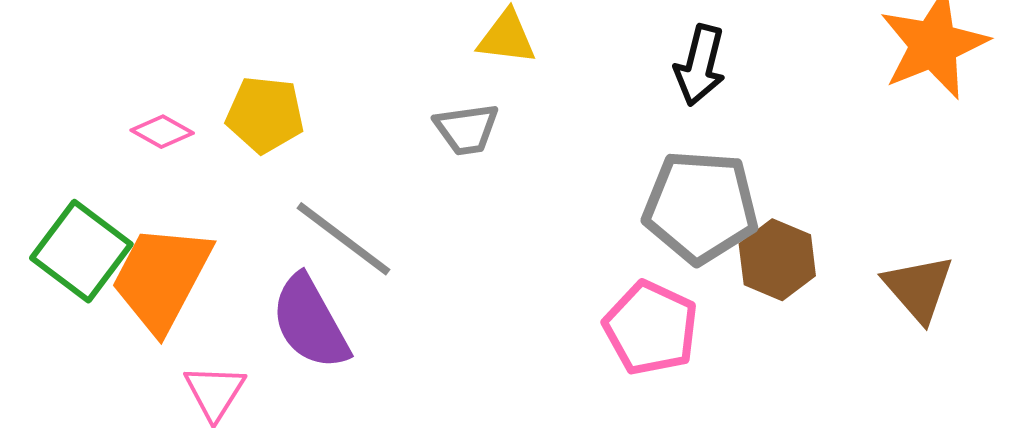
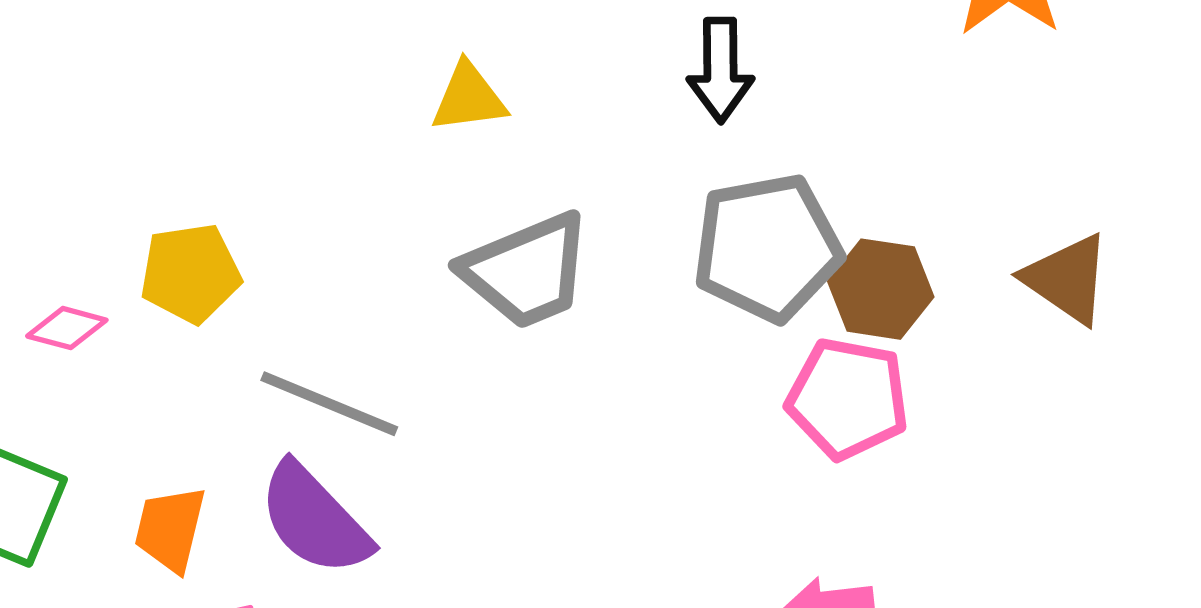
gray trapezoid: (467, 129) -> (527, 271), moved, size x1.6
orange trapezoid: (161, 278) -> (170, 529), moved, size x0.6
pink pentagon: (651, 328) -> (848, 398), moved

